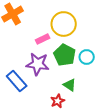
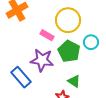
pink rectangle: (43, 39) -> (47, 35), turned 56
cyan circle: (87, 57) -> (91, 42), moved

